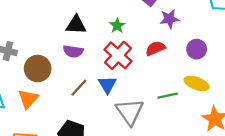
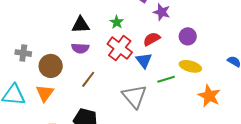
purple star: (169, 19) -> (162, 12), turned 30
blue triangle: (107, 85) -> (144, 60), moved

